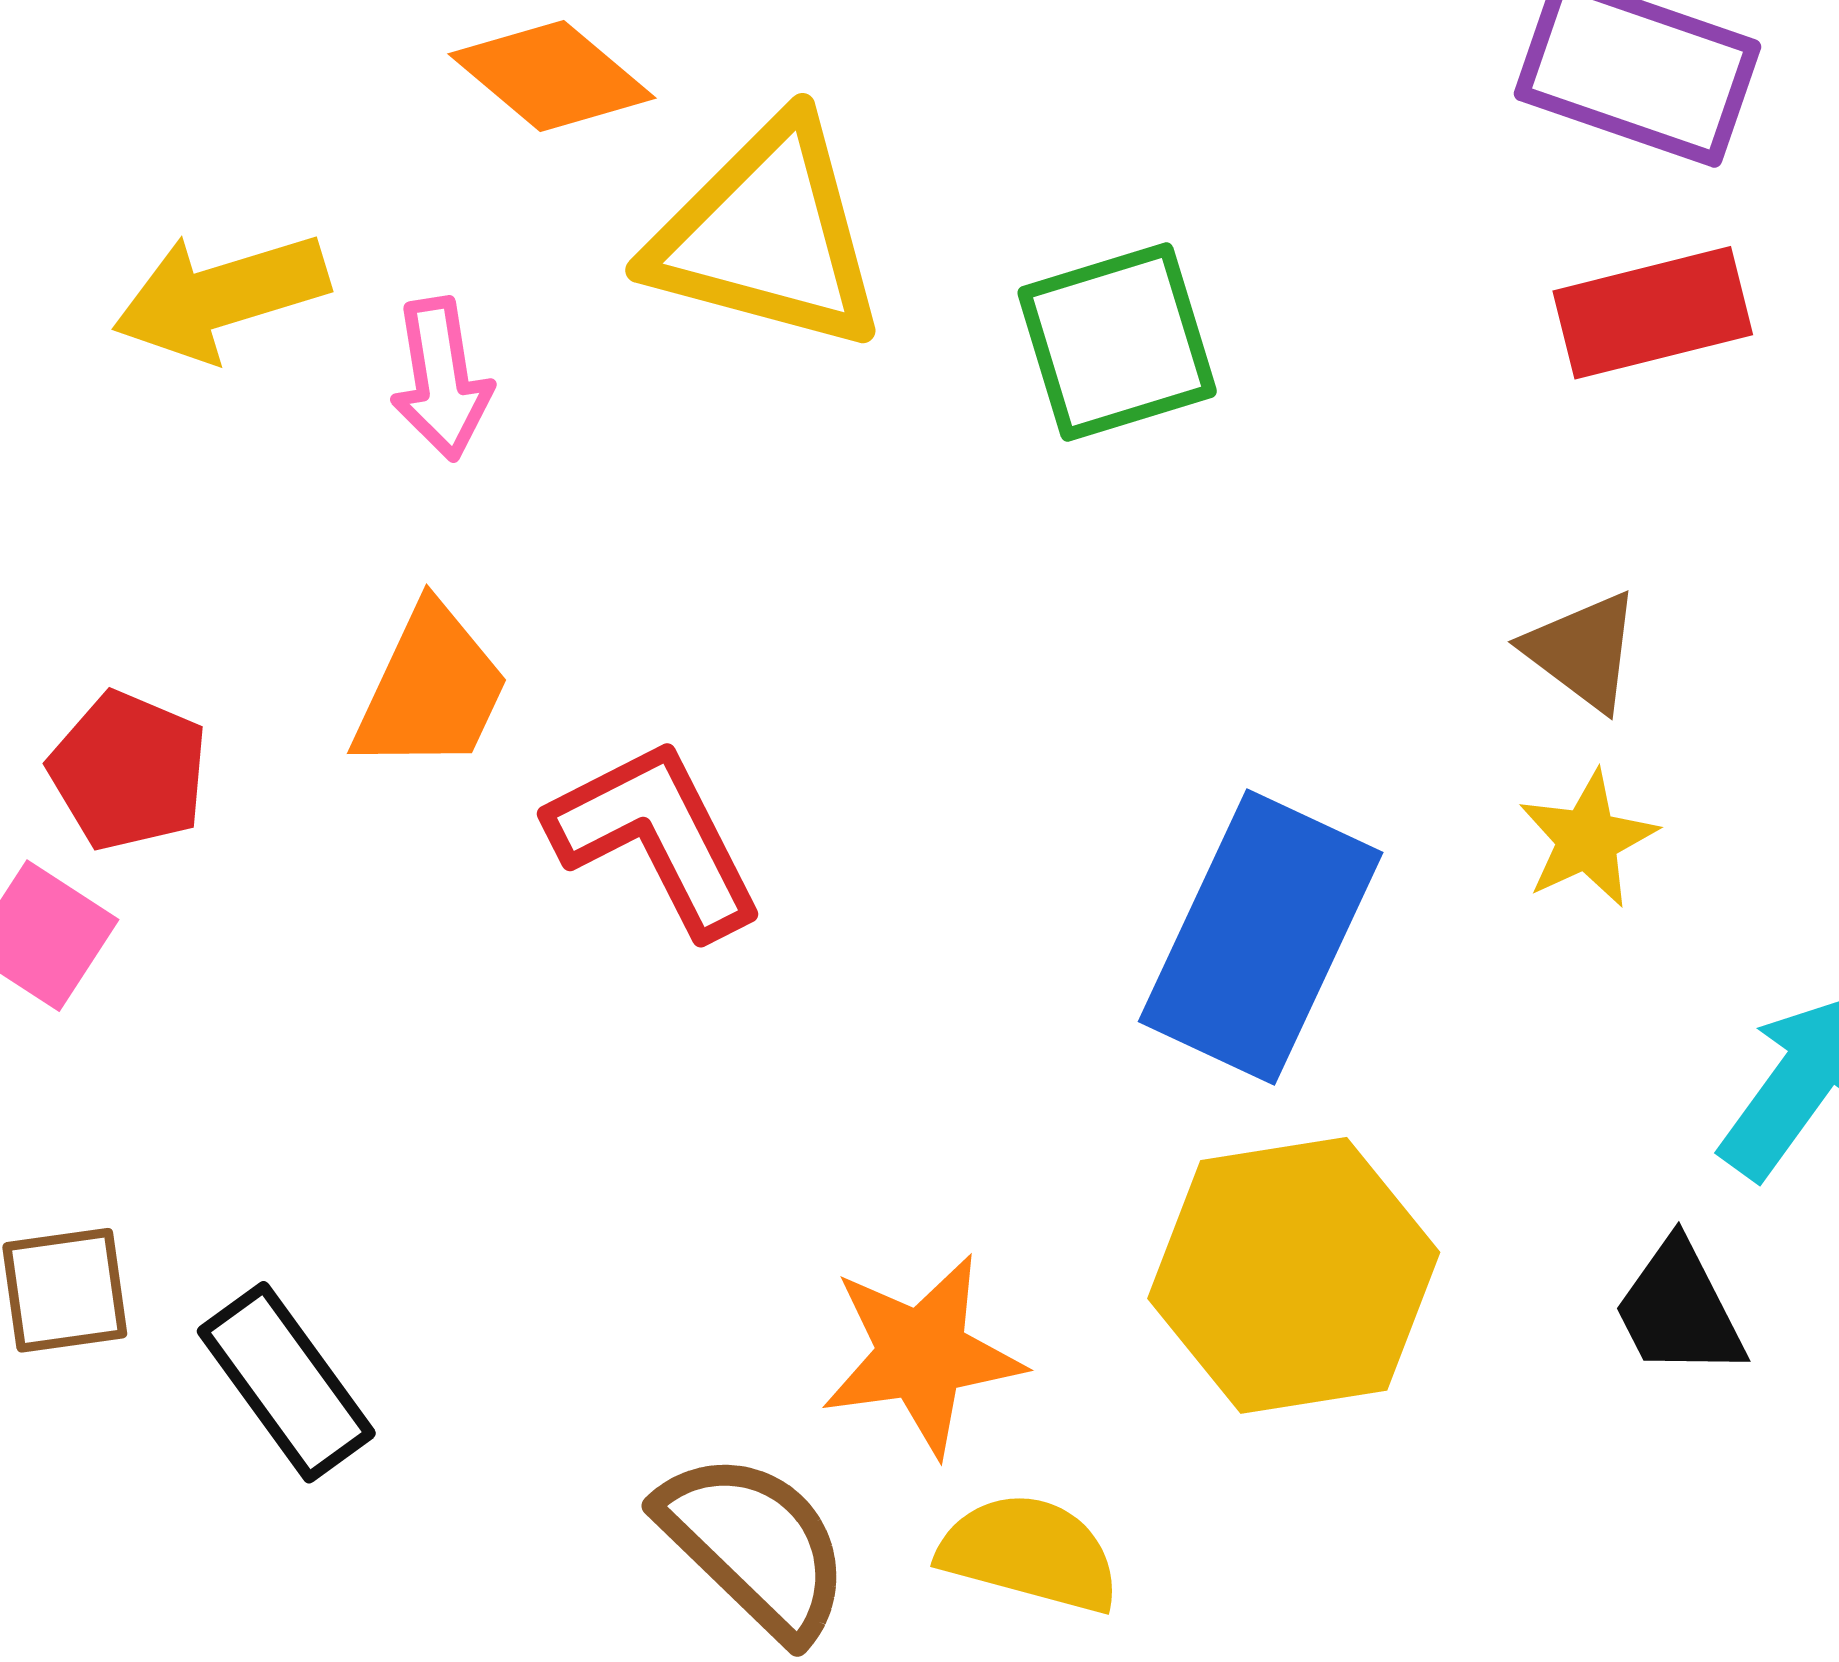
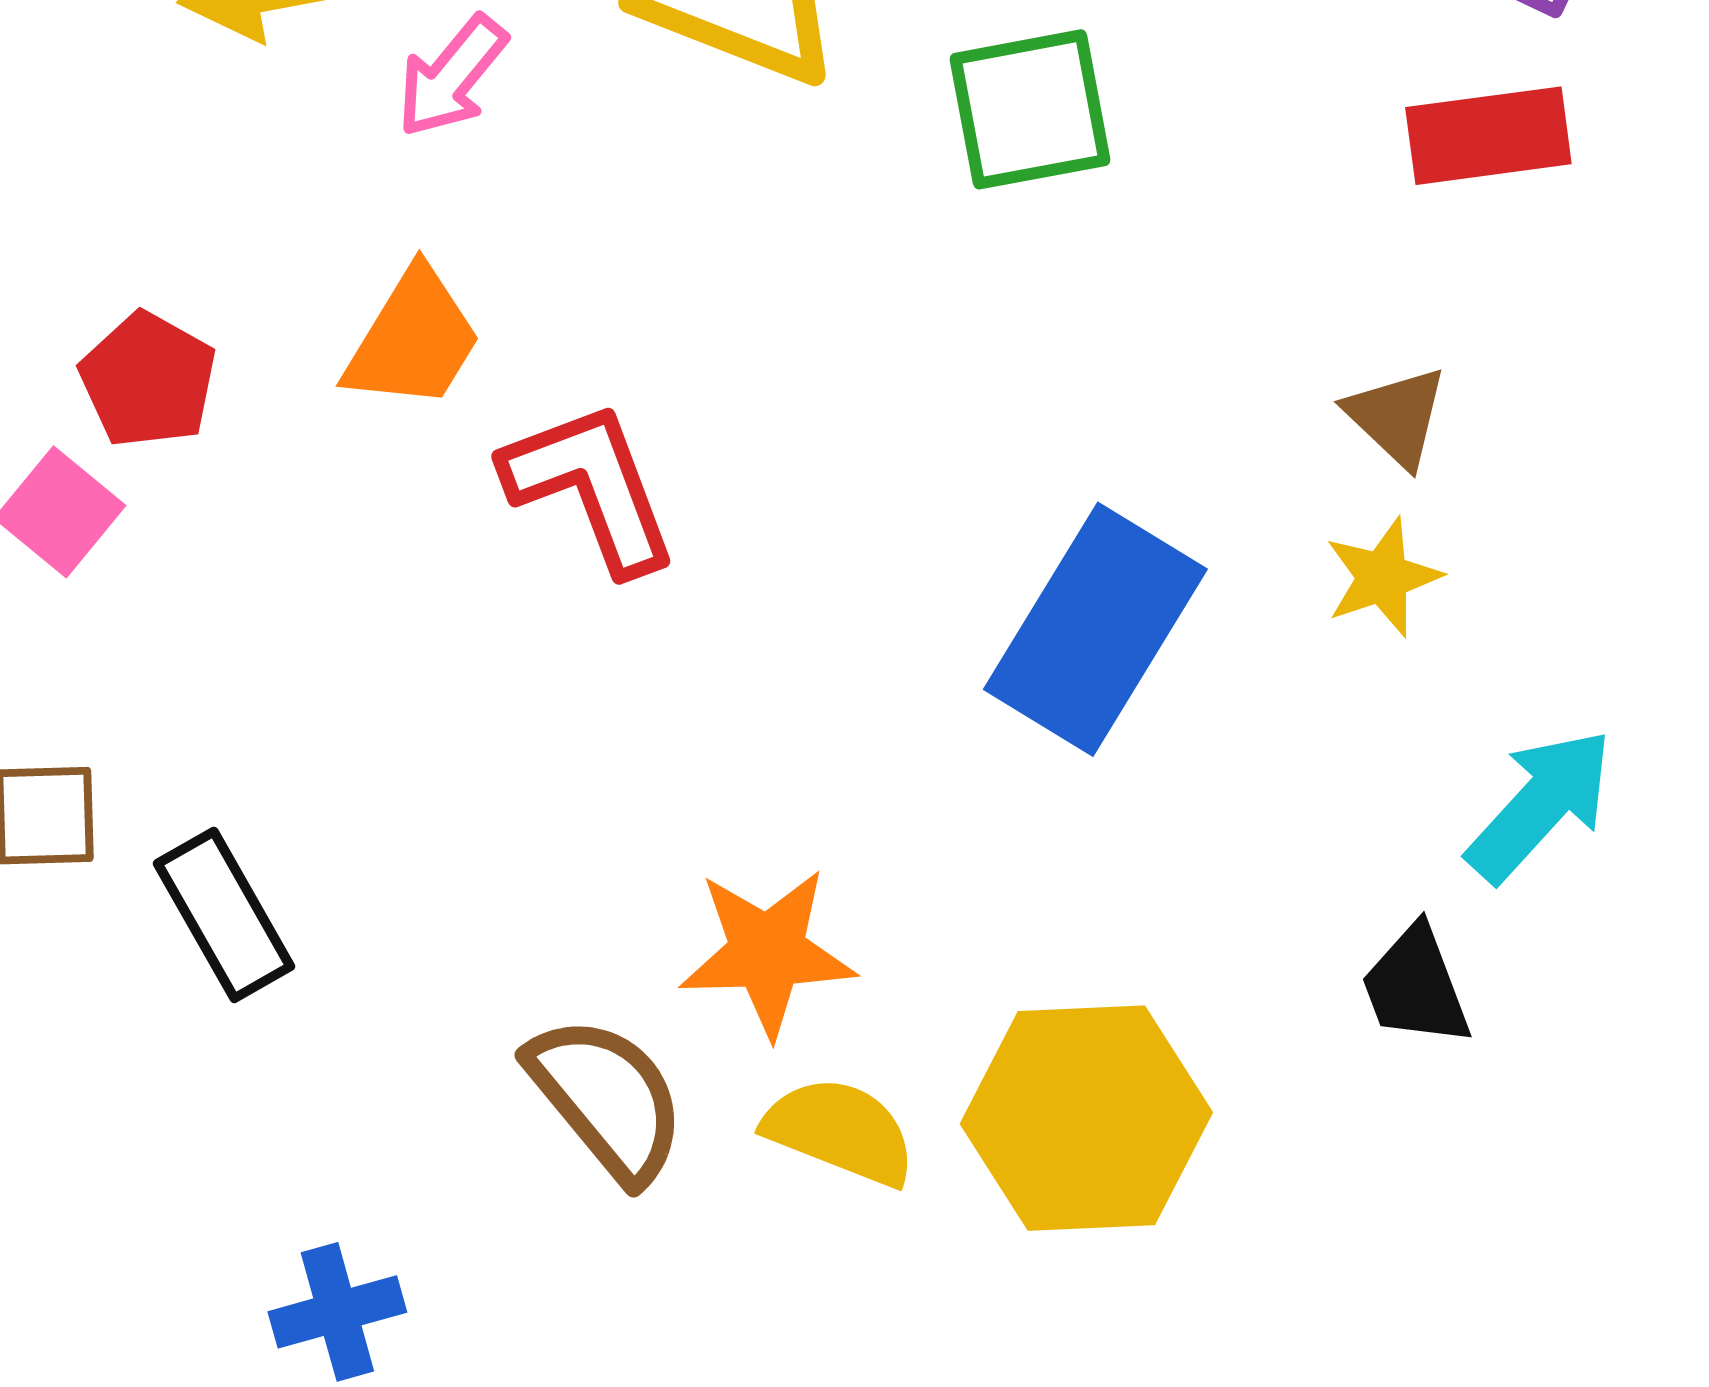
pink arrow: (441, 379) -> (452, 76), turned 42
yellow hexagon: (1294, 1275) -> (1086, 1118), moved

